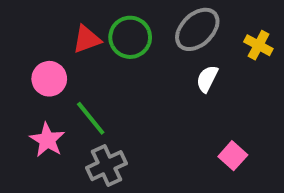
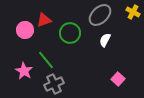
green circle: (130, 37) -> (70, 33), moved
yellow cross: (258, 45) -> (133, 12), moved
pink circle: (49, 79) -> (25, 30), moved

